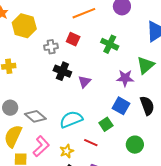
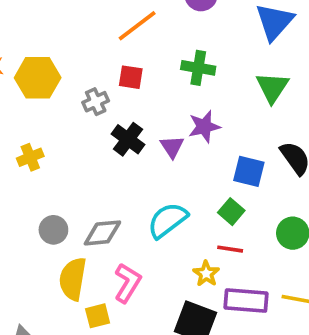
black cross: (62, 71) -> (128, 139), turned 30
purple star: (125, 78) -> (204, 127), moved
gray diamond: (35, 116) -> (102, 233), turned -30
red line: (91, 143) -> (230, 249), moved
yellow star: (67, 151) -> (206, 274), moved

